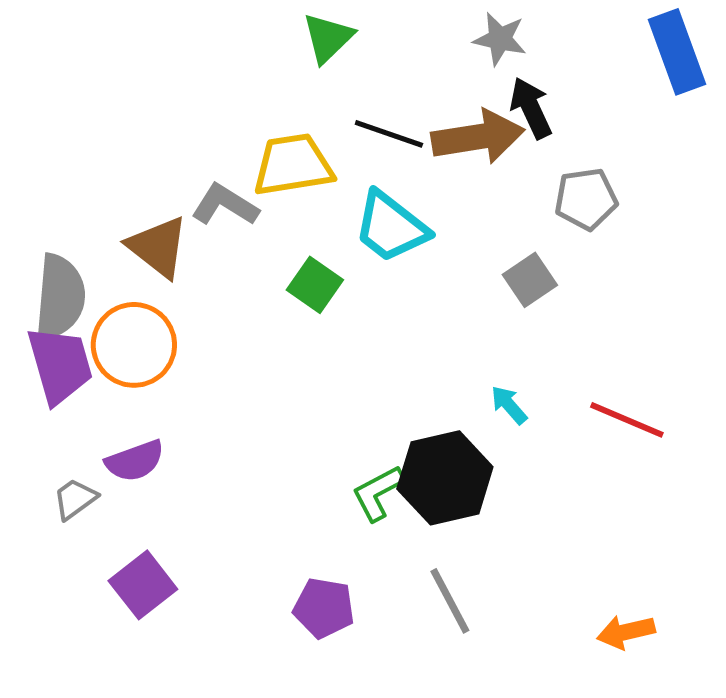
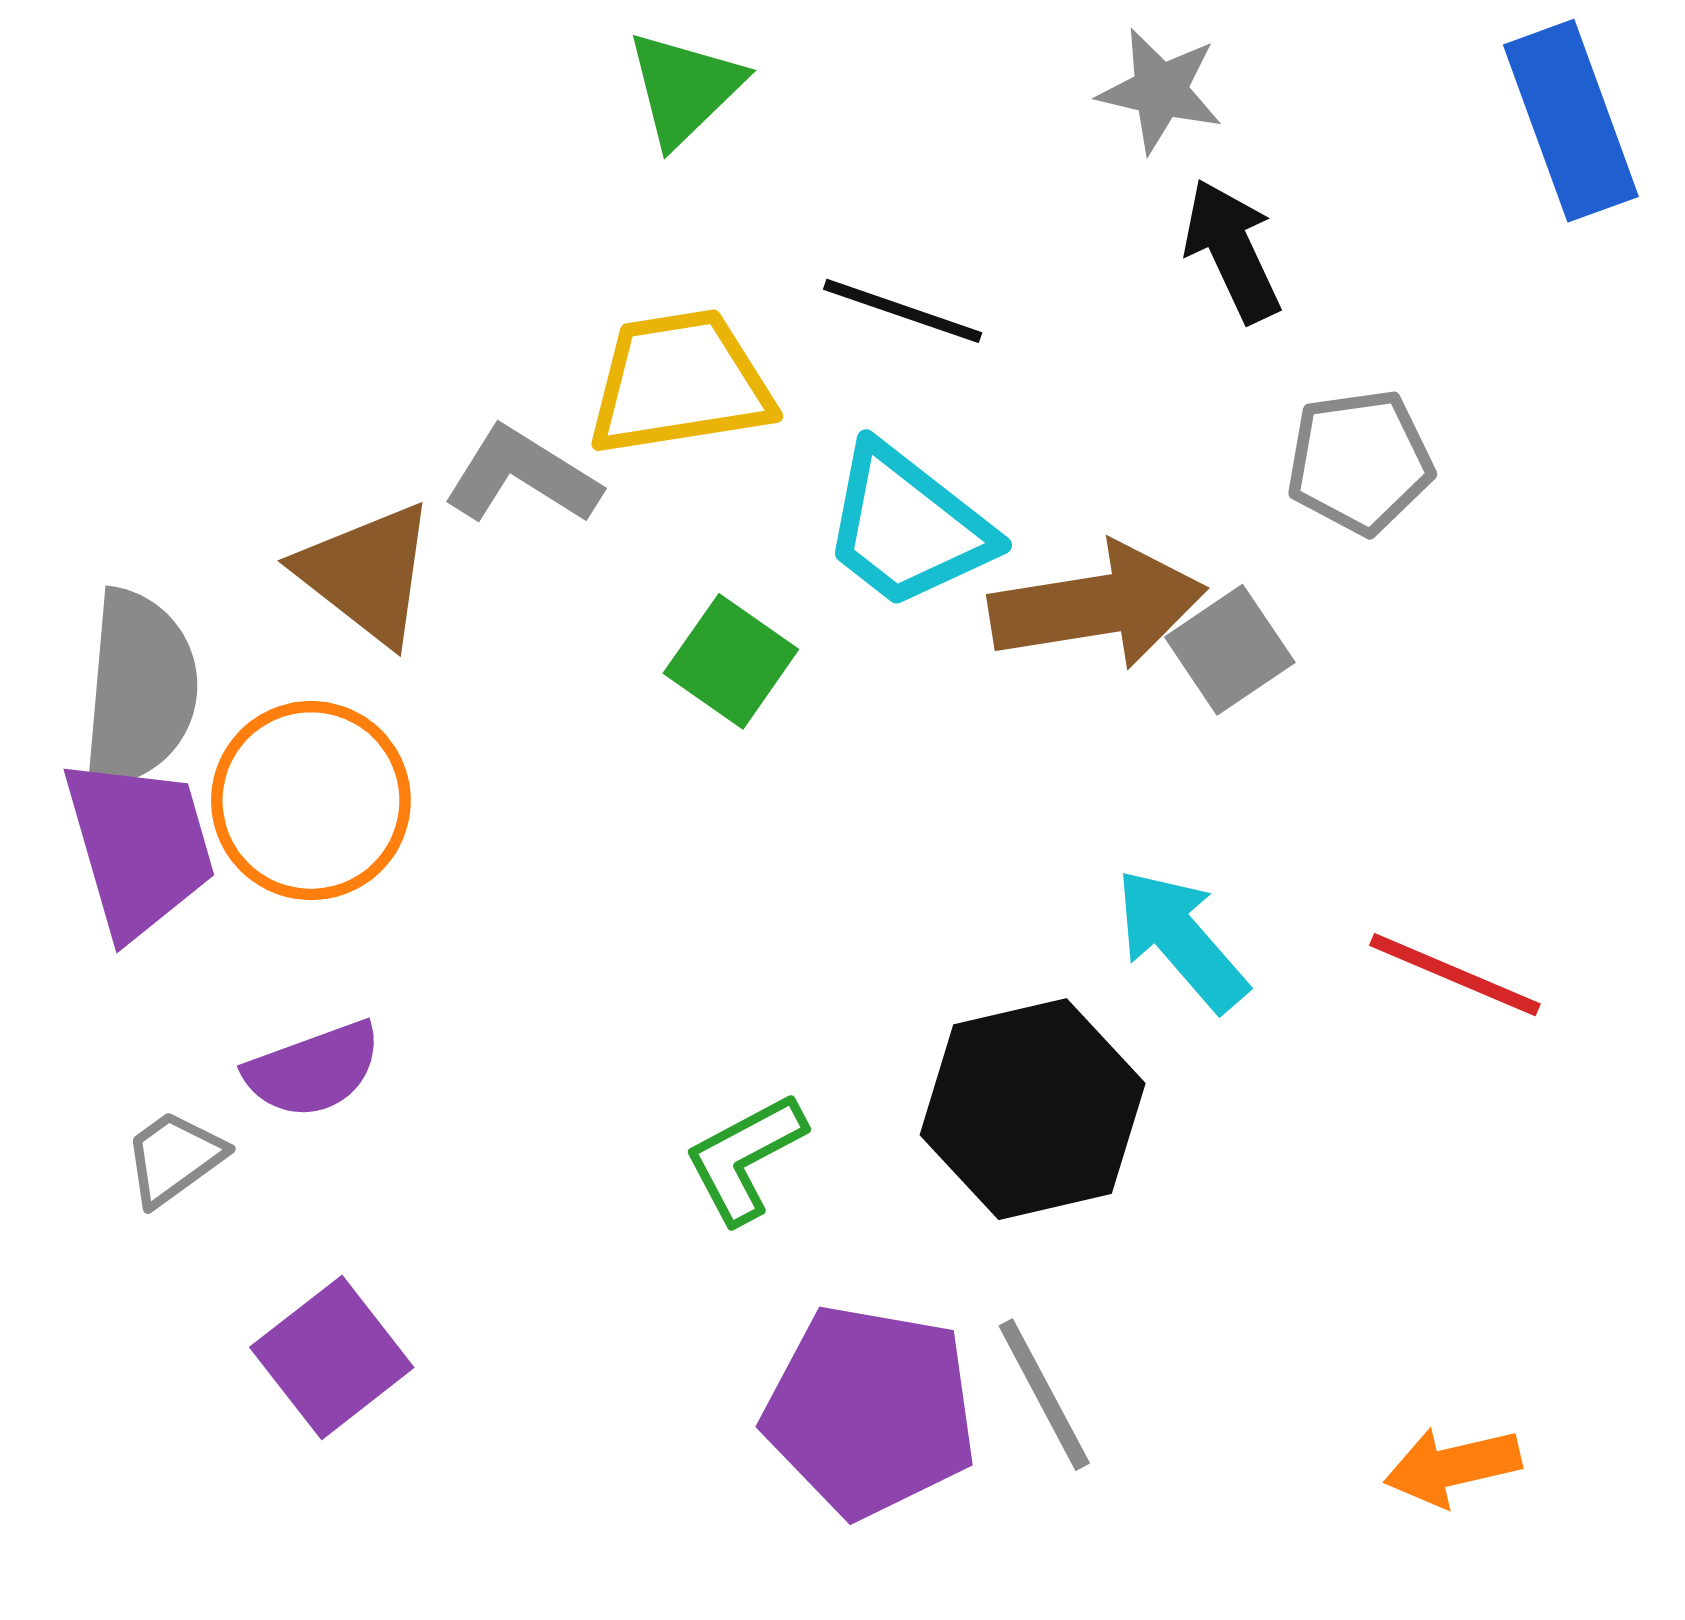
green triangle: (328, 38) -> (685, 88), moved
brown arrow: (478, 137) -> (1098, 606), moved
cyan arrow: (509, 405) -> (1181, 940), size x1.6
green L-shape: (378, 493) -> (745, 1158), moved
purple pentagon: (324, 608) -> (870, 1411), moved, size x1.5

